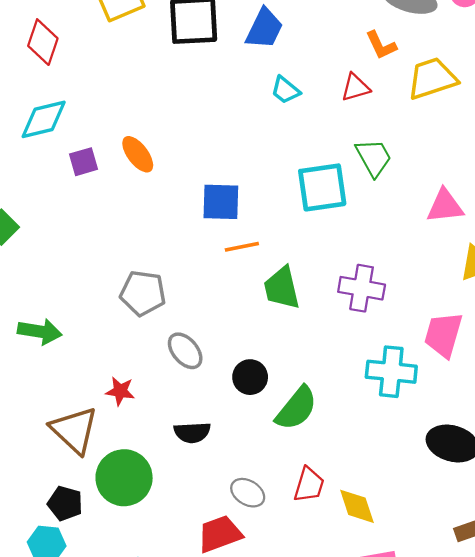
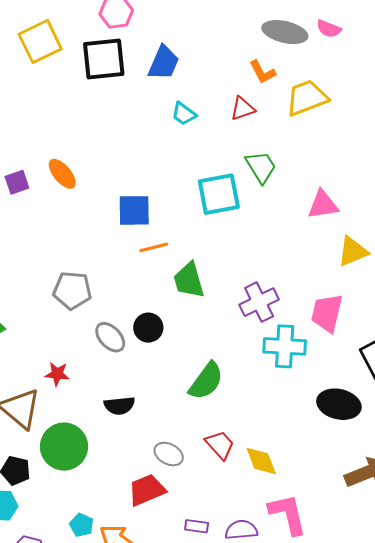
purple cross: (362, 288) -> (259, 302), moved, turned -33
black circle: (250, 377) -> (148, 328), moved
red trapezoid: (309, 485) -> (220, 445), turned -56

